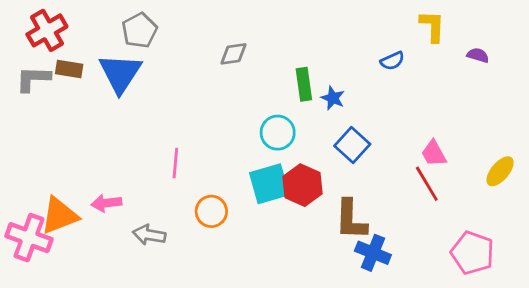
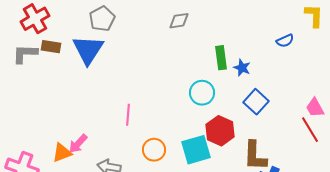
gray diamond: (233, 54) -> (179, 21), moved
cyan square: (269, 184) -> (196, 150), moved
pink arrow: (106, 203) -> (78, 144), turned -40
orange triangle: (59, 216) -> (62, 153), moved, size x0.7

